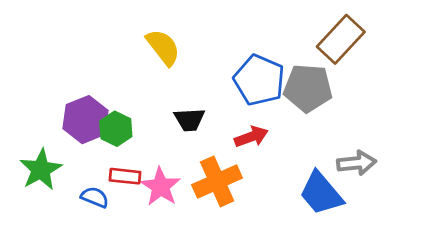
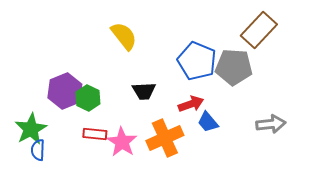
blue trapezoid: (321, 193) -> (208, 122), moved, size x0.6
blue semicircle: (95, 197) -> (38, 150), moved, turned -110

